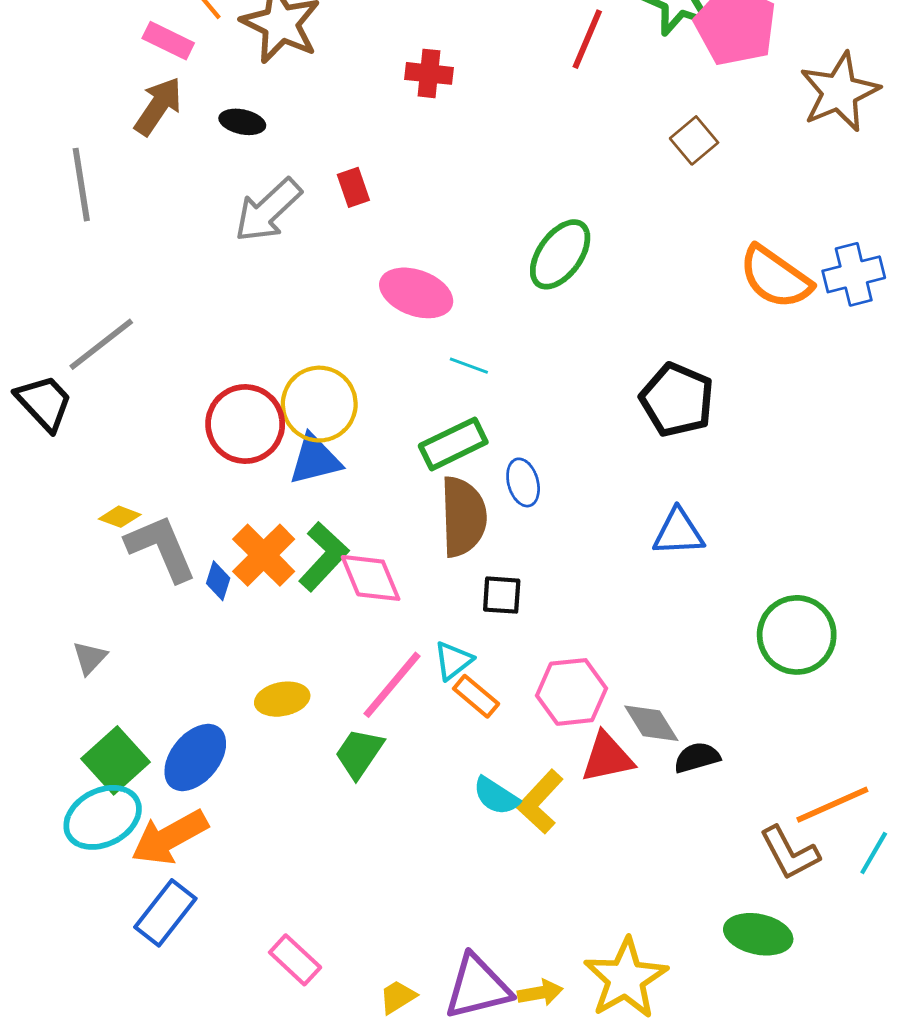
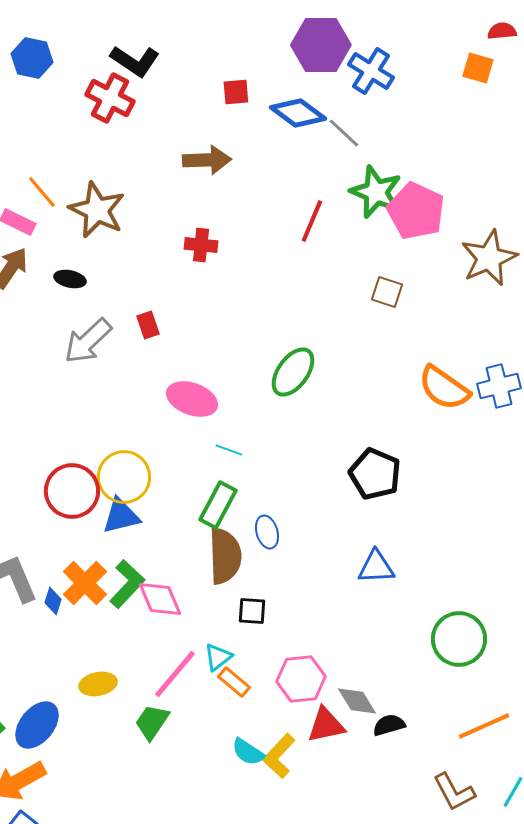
brown square: (694, 140) -> (387, 292), turned -32
green rectangle: (453, 444) -> (218, 505), turned -36
orange line: (832, 805) -> (484, 726), moved

